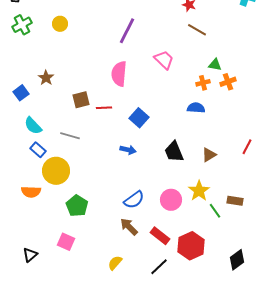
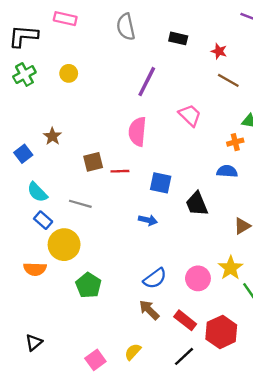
blue square: (139, 118) -> (161, 183), turned -30
black trapezoid: (174, 152) -> (197, 204), moved
pink square: (66, 242) -> (95, 360), moved, turned 30

